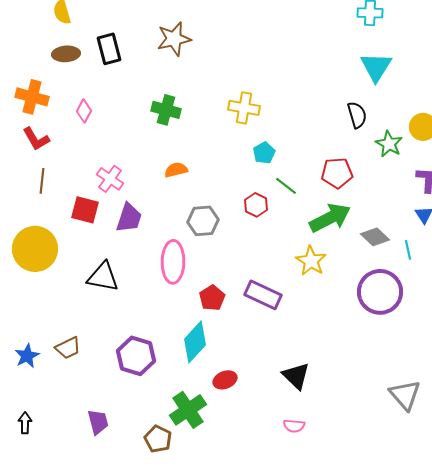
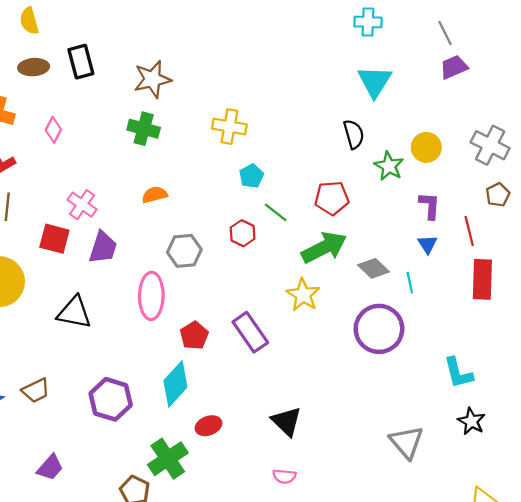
brown star: (174, 39) -> (152, 79), moved
purple rectangle: (263, 295) -> (250, 332), turned 30
purple trapezoid: (98, 422) -> (50, 468), moved, turned 56

